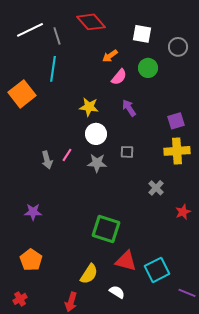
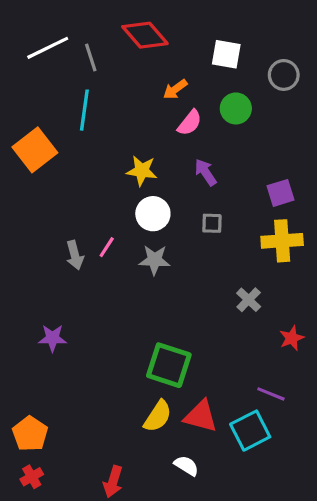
gray square: (127, 152) -> (212, 223), moved
orange pentagon: (31, 260) -> (30, 434), moved
yellow semicircle: (89, 274) -> (158, 416), moved
purple line: (187, 293) -> (271, 394), moved

